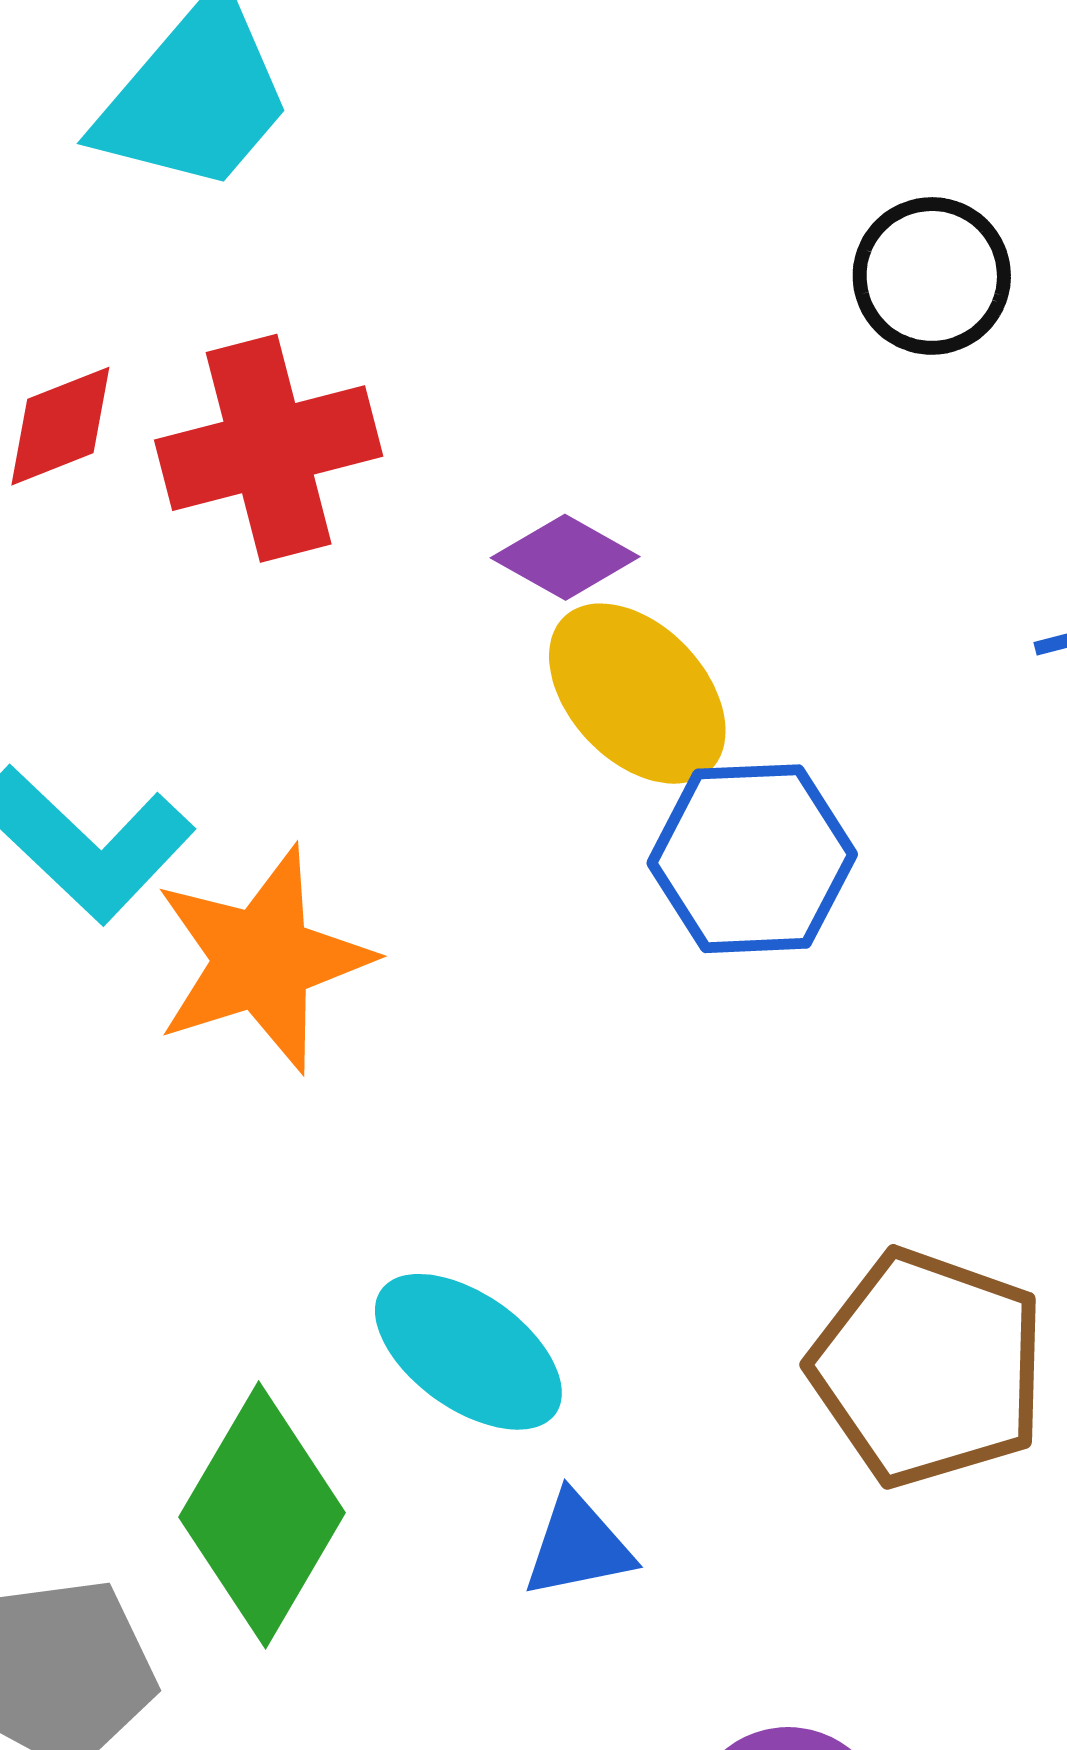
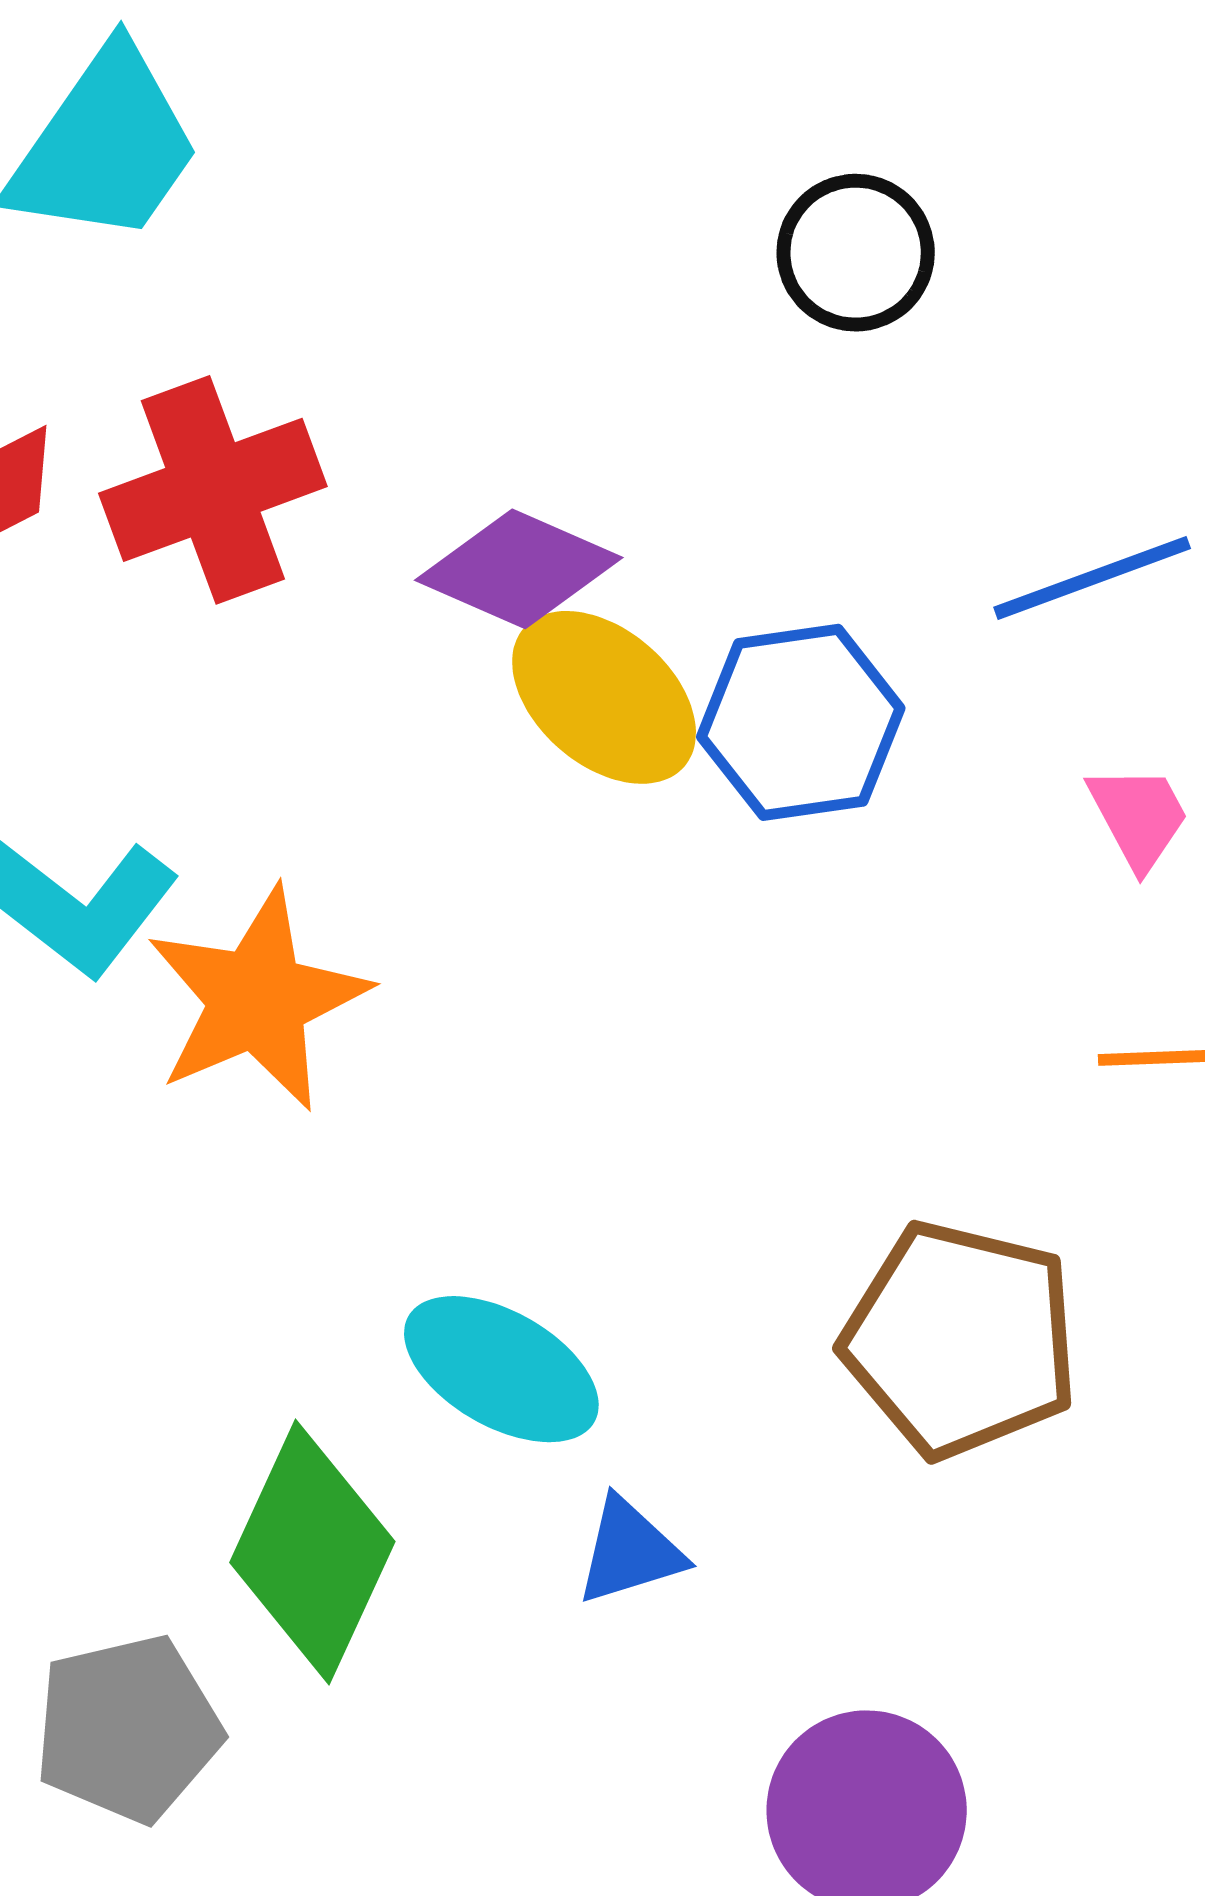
purple diamond: (565, 557) -> (519, 569), size x1.4
blue hexagon: (752, 859) -> (801, 722), moved

